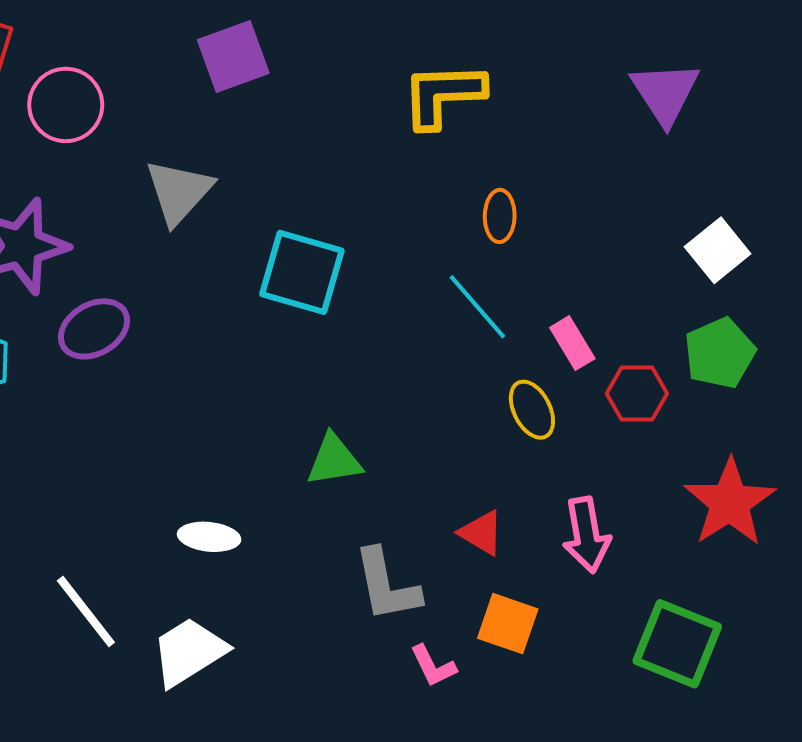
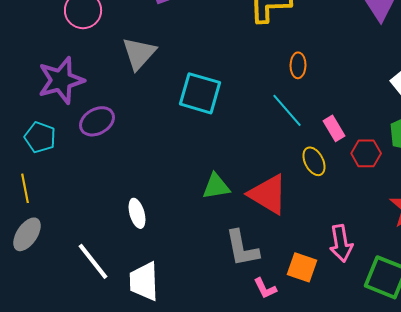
red triangle: (481, 533) -> (268, 194), moved, size x1.8
pink arrow: (586, 535) -> (341, 243), moved
white ellipse: (209, 537) -> (137, 213), moved, turned 68
white trapezoid: (189, 652) -> (144, 281), turned -60

